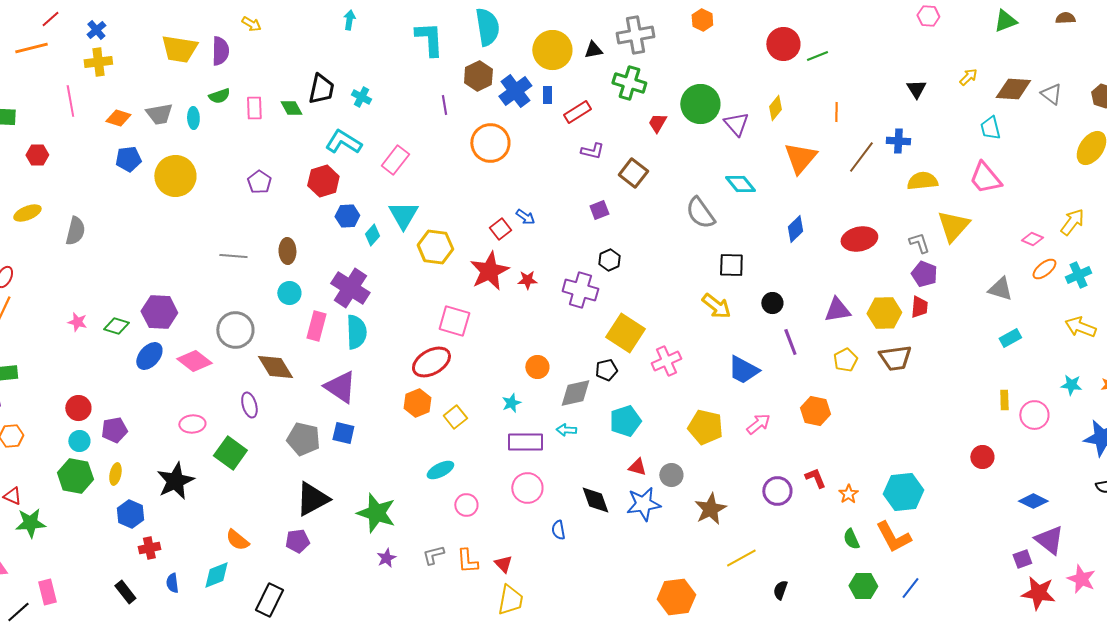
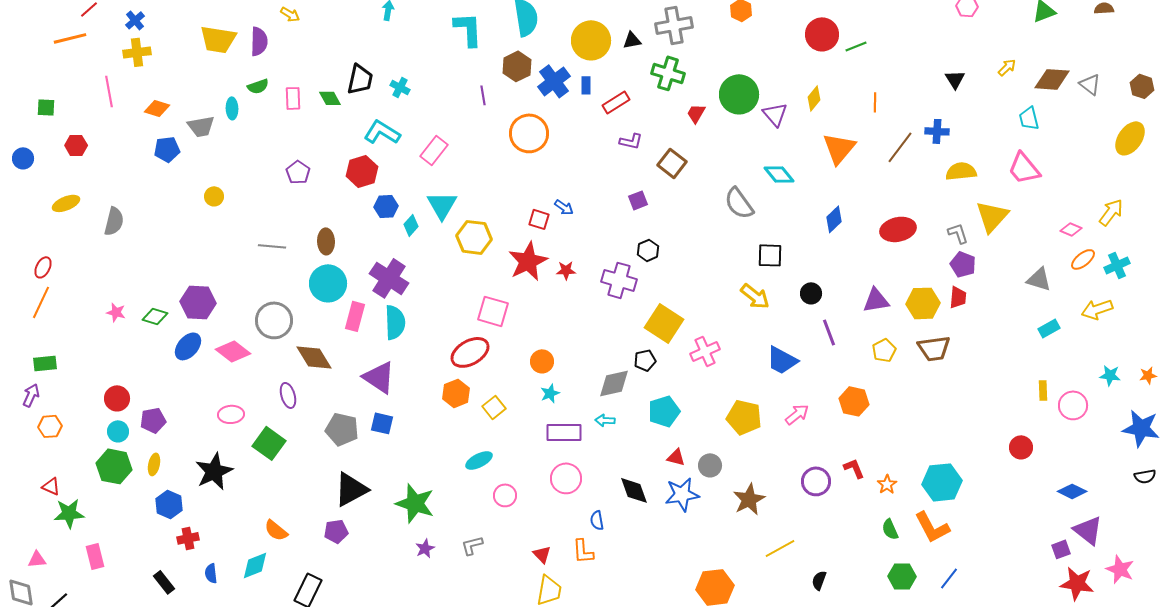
gray trapezoid: (159, 114) -> (201, 126), moved
yellow circle: (175, 176) -> (214, 196), moved, size x0.5
red square: (500, 229) -> (539, 219), turned -35
cyan circle: (289, 293) -> (328, 283), size x1.6
yellow arrow: (1080, 327) -> (1097, 309), moved, turned -40
orange circle: (537, 367) -> (542, 361), moved
orange L-shape: (467, 561) -> (583, 551), moved
pink rectangle: (47, 592) -> (95, 556), moved

